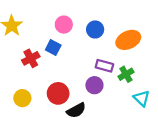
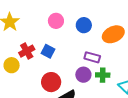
blue square: (53, 48) -> (48, 51), moved
green cross: (126, 74) -> (103, 75), moved, turned 32
yellow circle: (22, 98) -> (12, 65), moved

